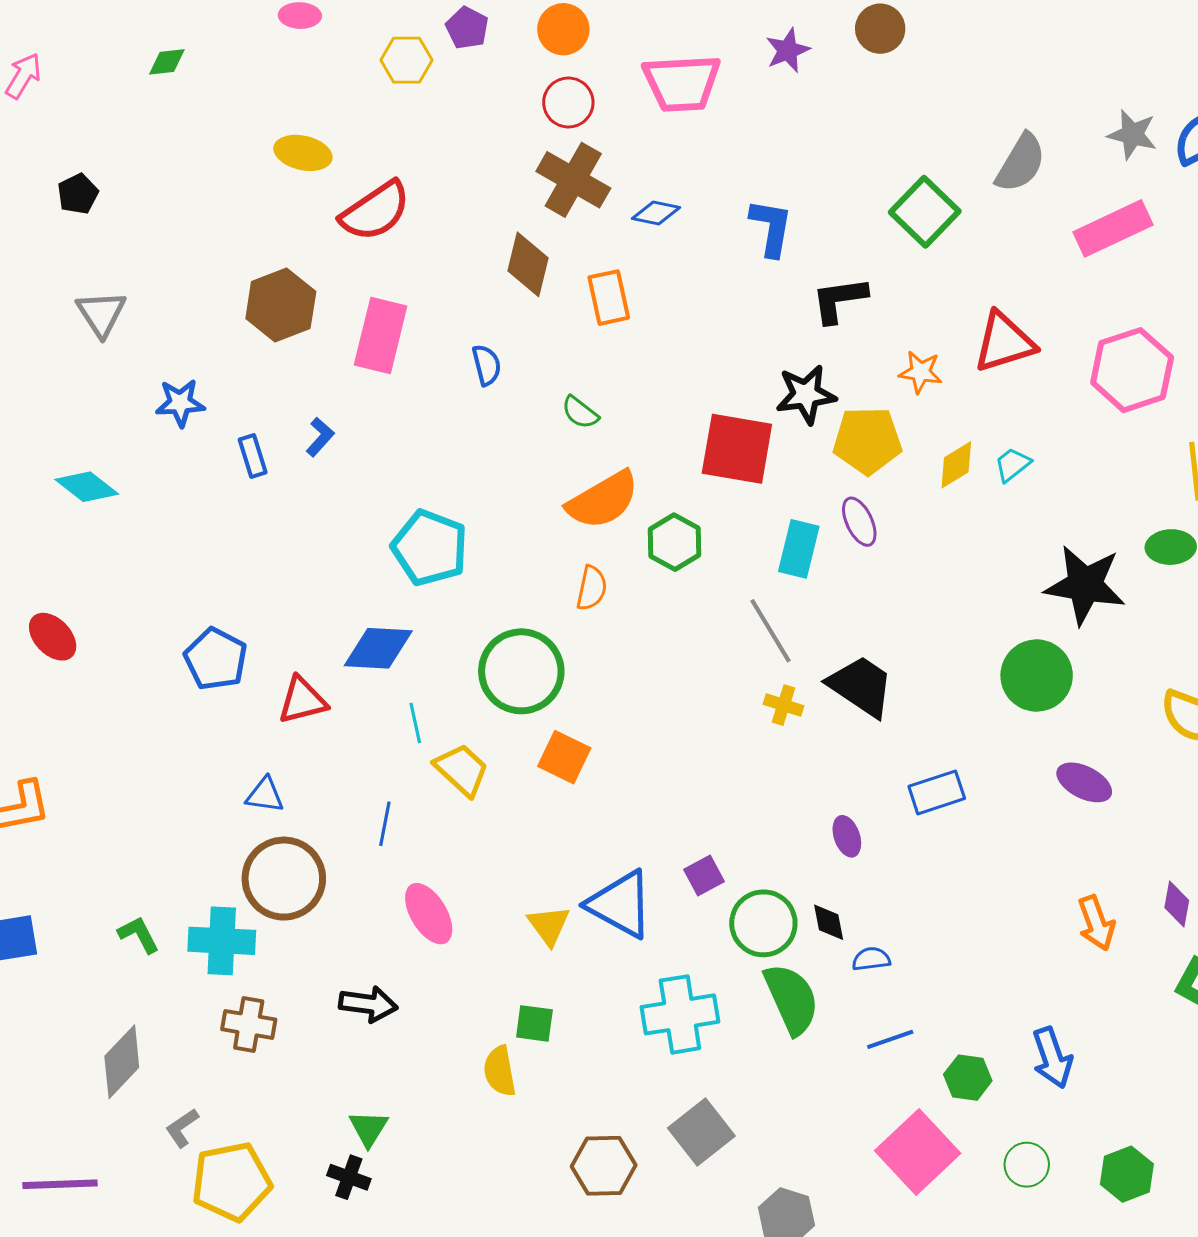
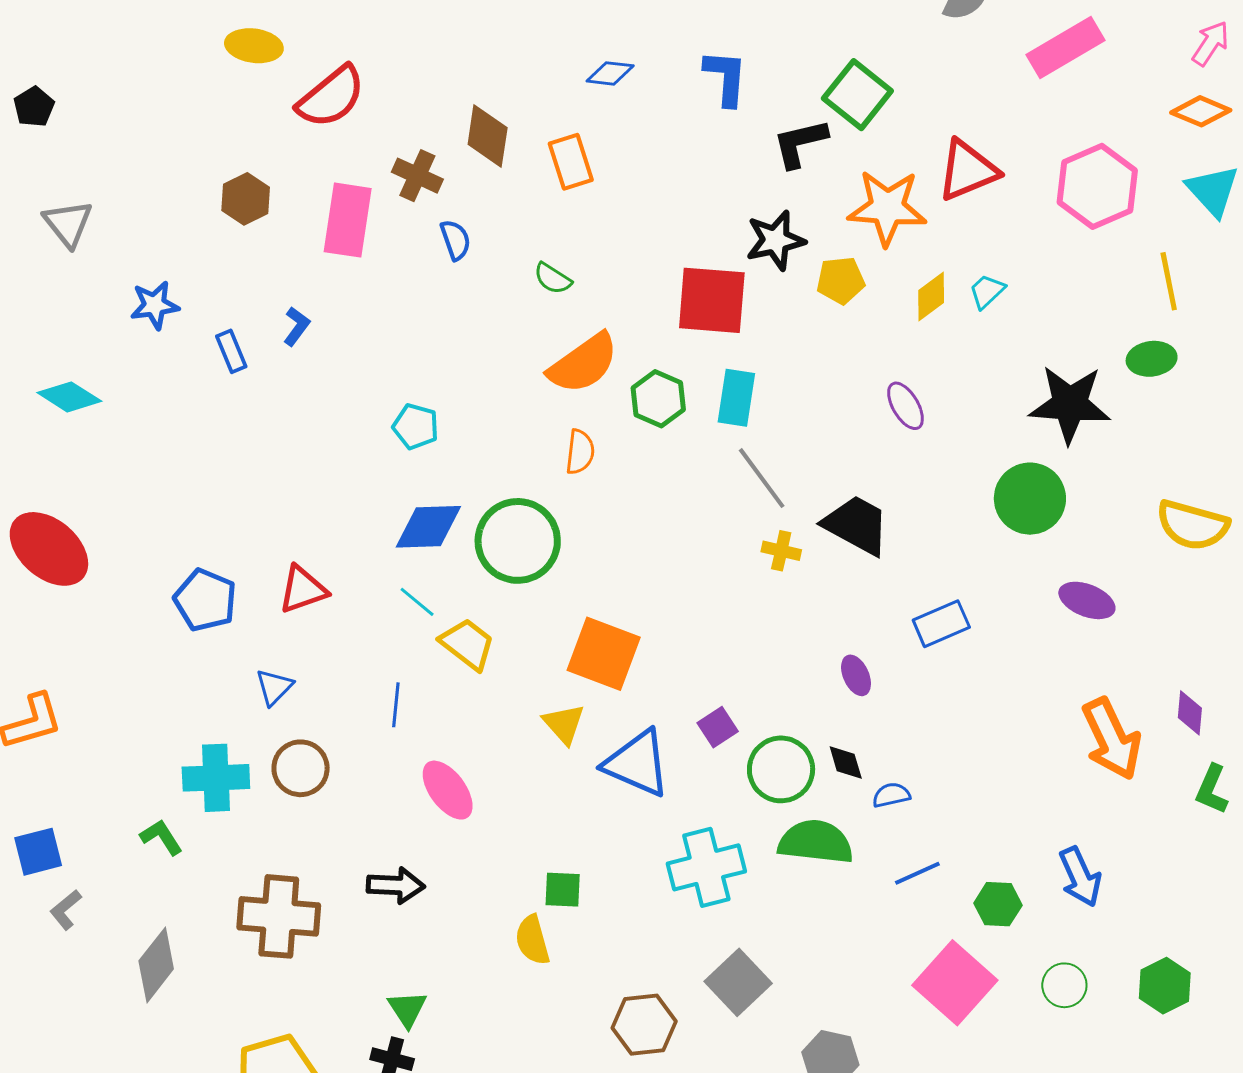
brown cross: (573, 180) -> (417, 176), moved, size x0.7
green square: (925, 212) -> (857, 95), moved
brown hexagon: (281, 305) -> (246, 199), size x0.7
orange star: (921, 372) -> (887, 208), size x1.8
yellow pentagon: (867, 441) -> (841, 280), size x0.7
purple ellipse: (859, 522) -> (905, 406), moved
cyan pentagon: (430, 548) -> (416, 426), size x0.6
cyan rectangle: (799, 549) -> (736, 398), moved
red ellipse: (53, 637) -> (49, 549), size x1.6
blue diamond: (378, 648) -> (428, 527), moved
blue pentagon: (216, 659) -> (205, 600), moved
cyan line: (415, 723) -> (417, 602), turned -33
orange square: (564, 757) -> (604, 654), moved, size x1.4
blue triangle: (265, 795) -> (274, 687), turned -48
brown circle: (284, 879) -> (301, 768), size x0.7
orange arrow: (1096, 923) -> (1112, 739), size x1.5
yellow triangle: (549, 925) -> (564, 724), moved
cyan cross: (222, 941) -> (216, 778), moved
green semicircle: (791, 999) -> (816, 842), turned -54
brown cross: (249, 1024) -> (279, 916), size x1.5
gray L-shape: (182, 1128) -> (66, 910), moved

